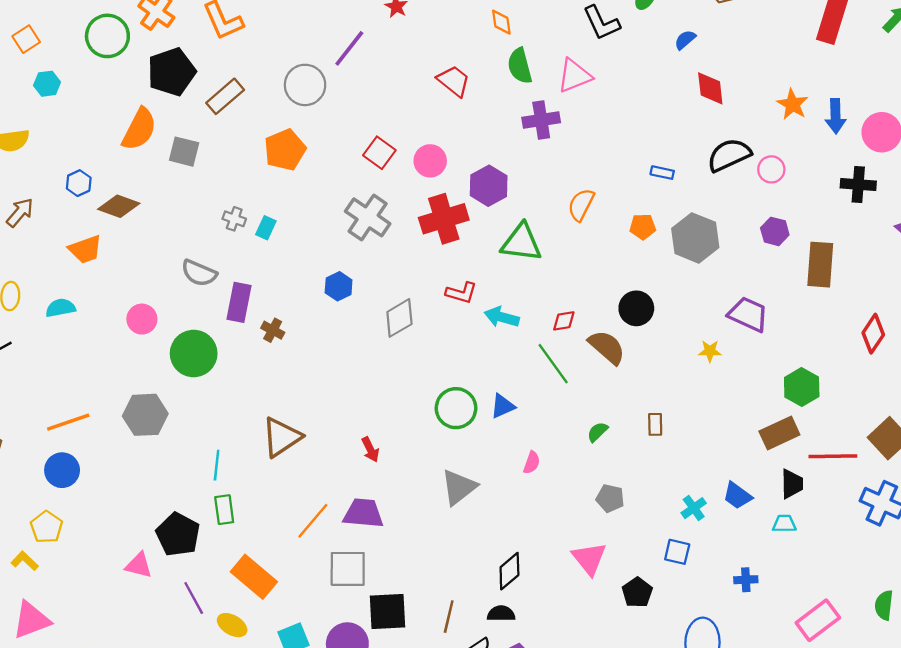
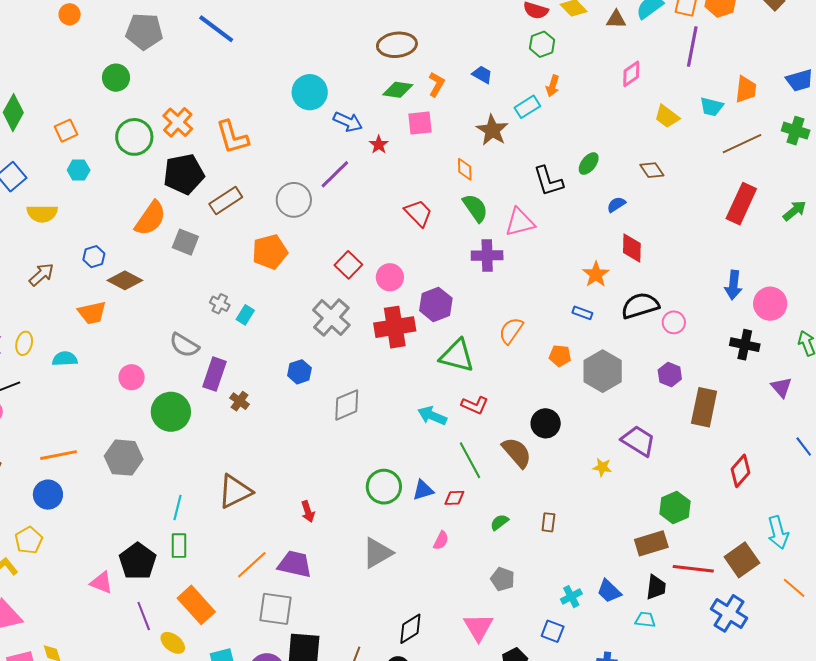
green semicircle: (520, 66) -> (475, 208), turned 152
orange star: (793, 104) -> (596, 274), moved
red L-shape: (461, 293) -> (475, 405), moved
red diamond: (564, 321) -> (454, 498), moved

